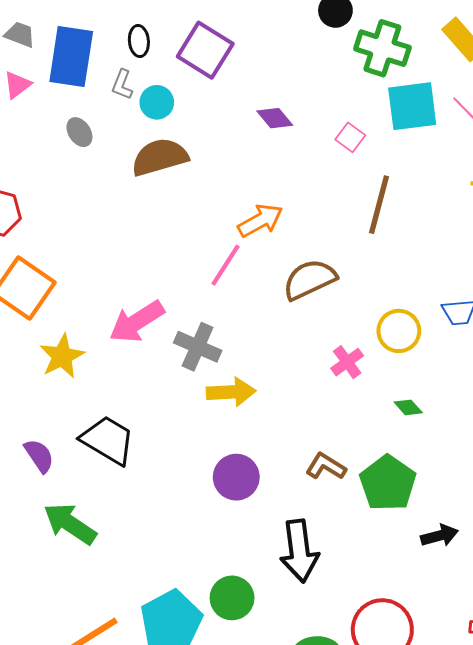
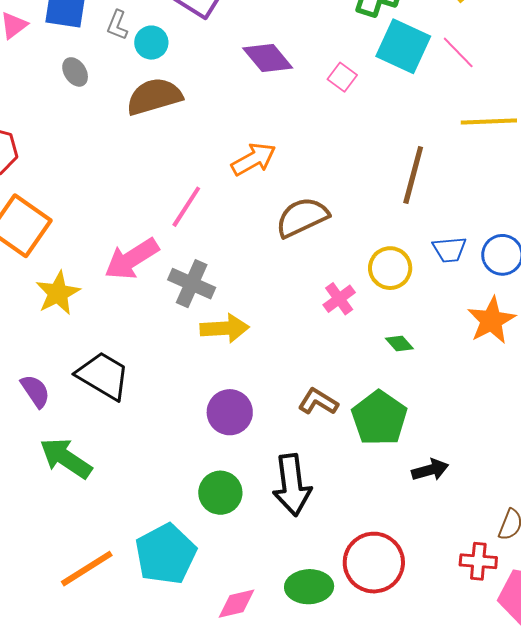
cyan square: (412, 106) -> (403, 46), turned 32
purple diamond: (275, 118) -> (268, 58), size x1.4
brown line: (379, 205) -> (413, 175), moved
pink line: (225, 265) -> (186, 207), moved
green circle: (232, 598) -> (220, 493), moved

